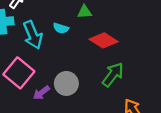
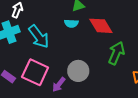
cyan semicircle: (61, 28) -> (71, 23), moved
red diamond: (104, 40) -> (101, 26), turned 40

